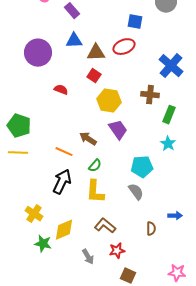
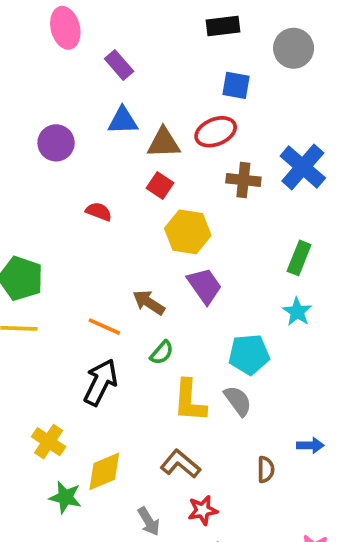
purple circle: (38, 53) -> (56, 143), size x0.7
brown cross: (150, 95) -> (243, 180), moved
yellow L-shape: (95, 192) -> (190, 401), moved

